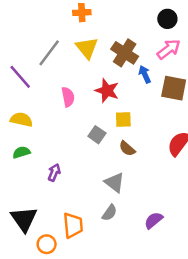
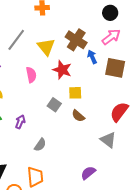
yellow triangle: (87, 48) -> (46, 47), moved
purple arrow: (54, 172) -> (20, 122), moved
gray triangle: (115, 183) -> (108, 140), moved
gray semicircle: (110, 213) -> (40, 145), moved
purple semicircle: (154, 220) -> (88, 173), moved

